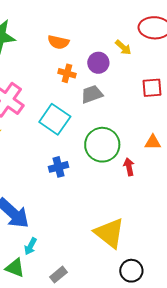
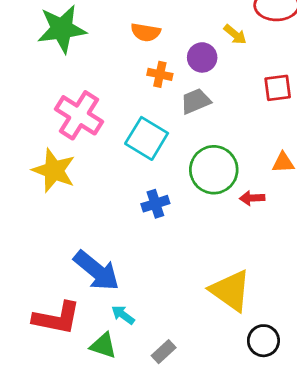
red arrow: (129, 167) -> (252, 198), turned -78
cyan arrow: (30, 246) -> (123, 315), turned 102

